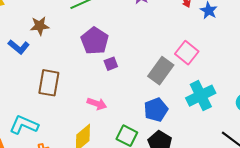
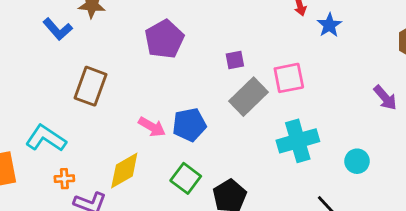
pink square: (187, 53) -> (289, 78), turned 30
purple square: (111, 64) -> (235, 60), moved
blue pentagon: (156, 110) -> (189, 125), moved

